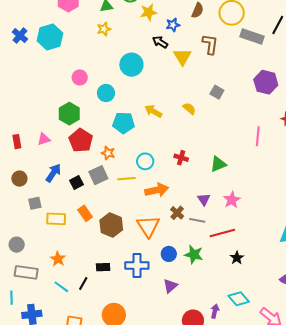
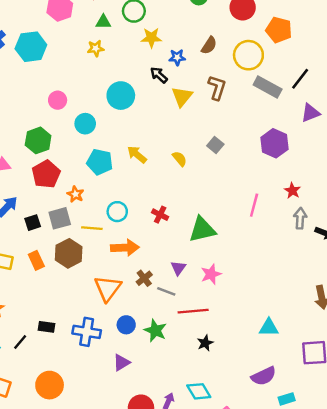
green triangle: (218, 164) -> (202, 230), size x1.4
brown hexagon: (111, 225) -> (69, 253), moved

